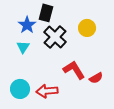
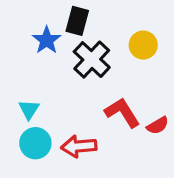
cyan triangle: (23, 47) -> (29, 109), moved

